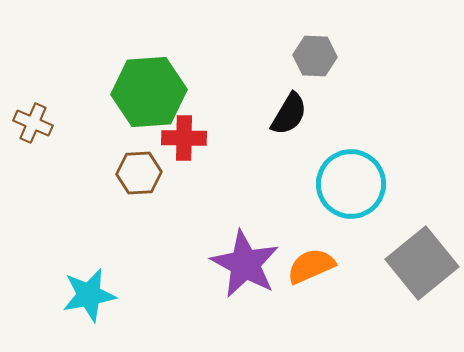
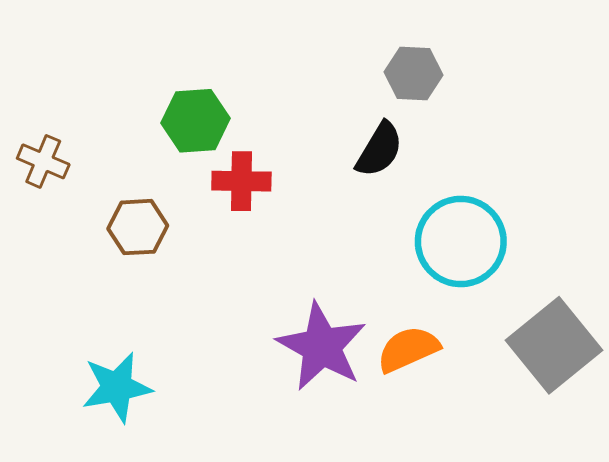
green hexagon: (149, 92) -> (196, 121), size x0.7
brown hexagon: (139, 173) -> (138, 227), moved

